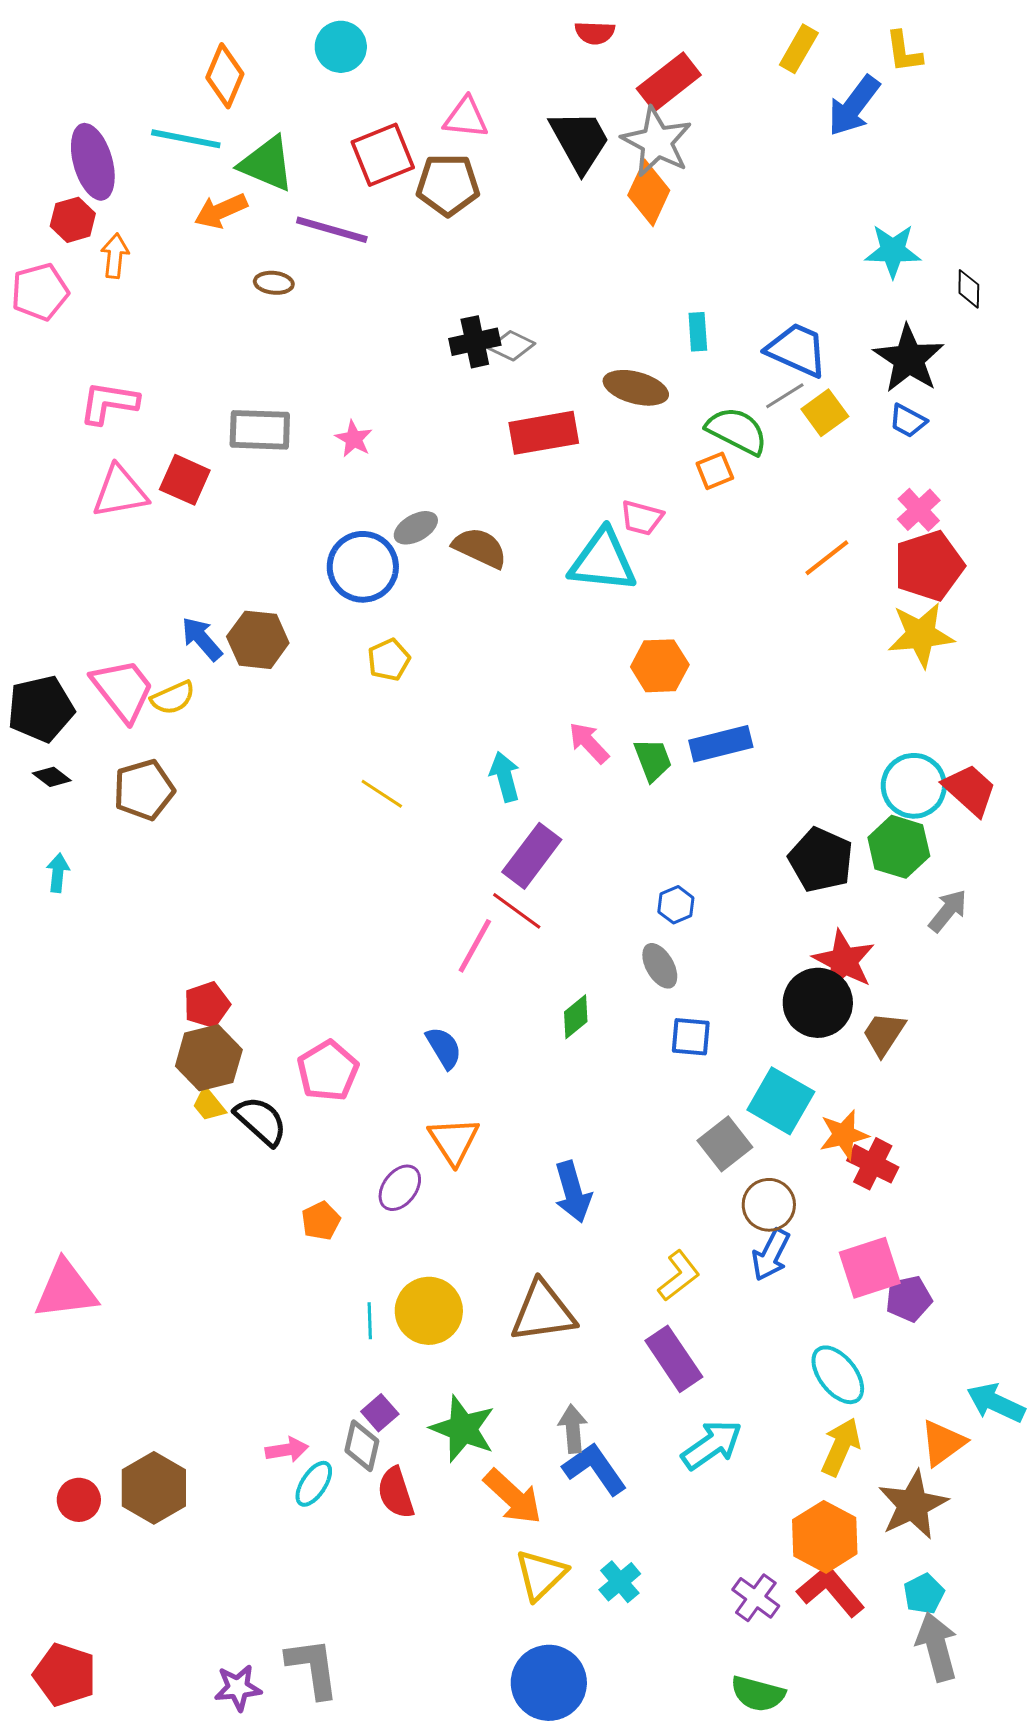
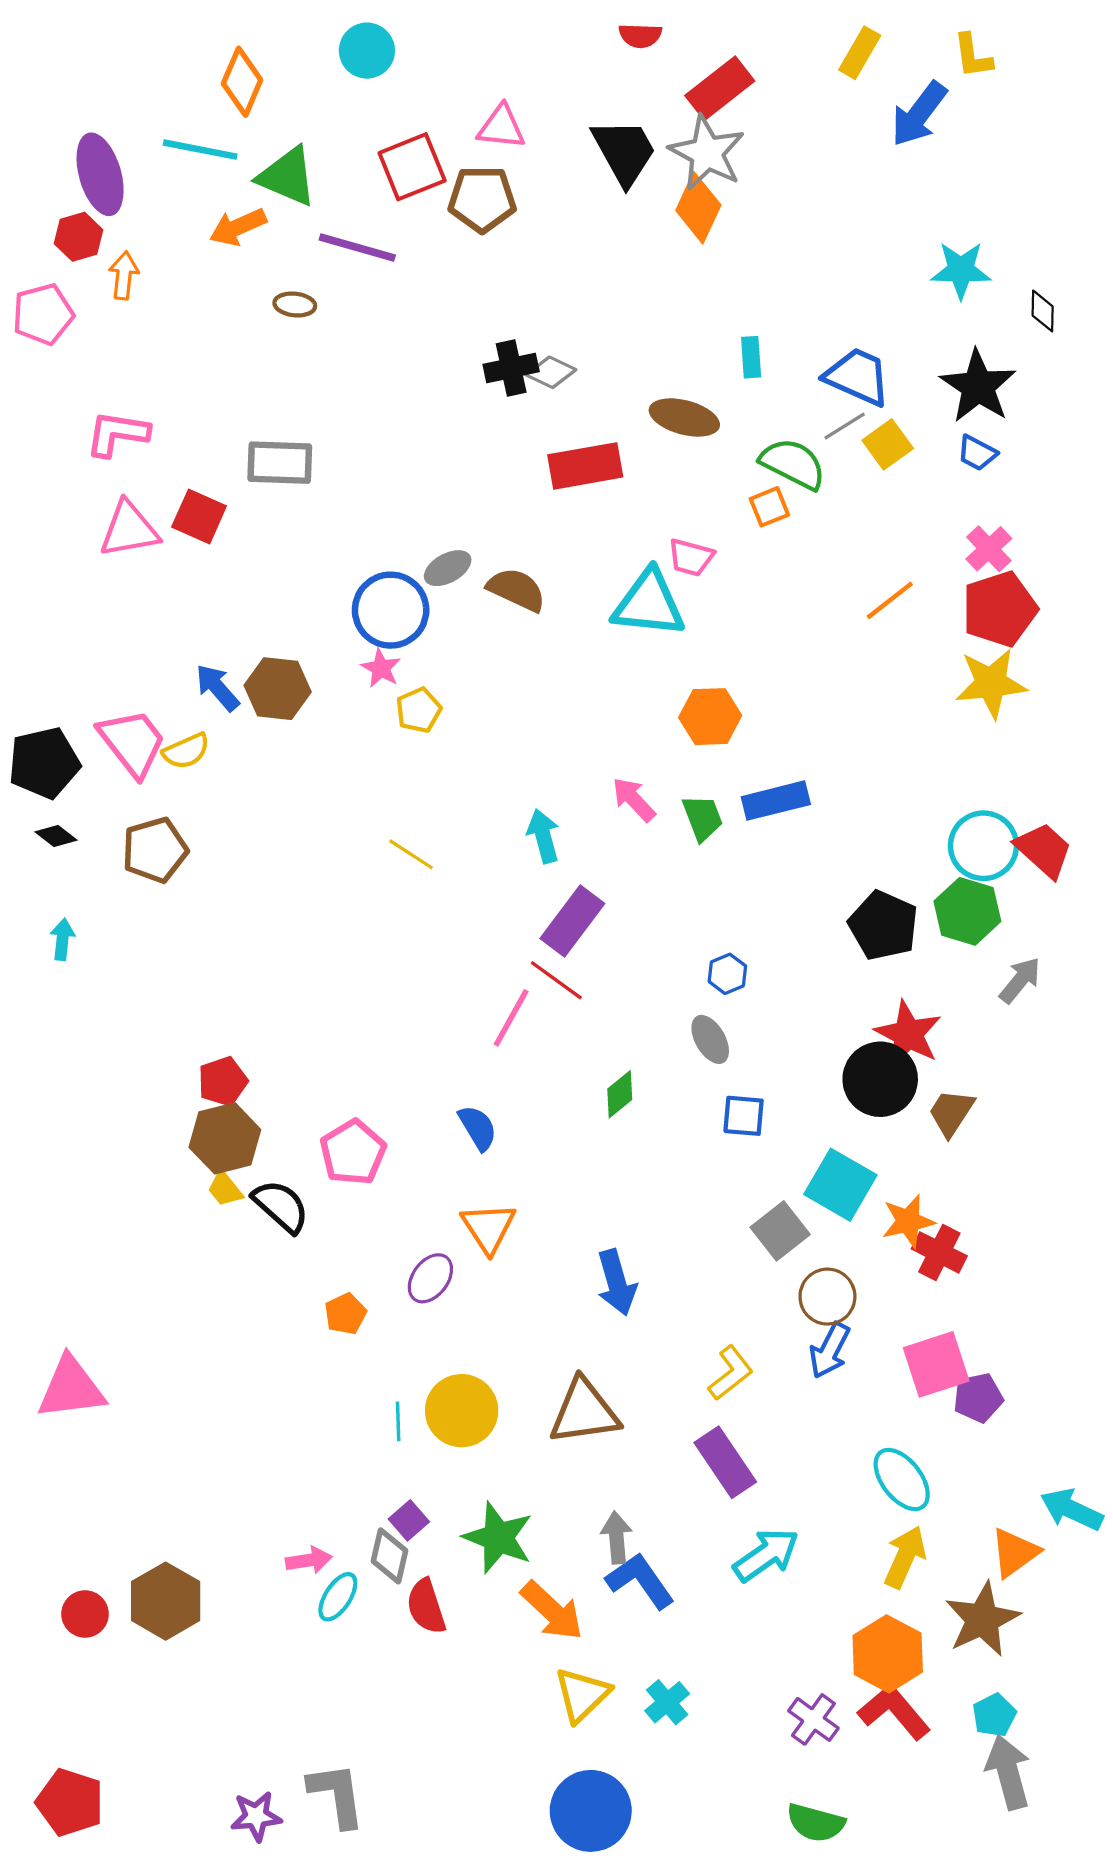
pink star: (354, 439) -> (381, 668), moved

